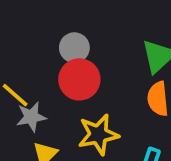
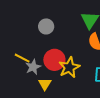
red circle: (79, 79) -> (54, 60), moved

